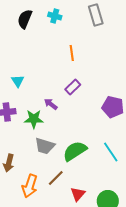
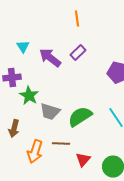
purple arrow: (51, 104) -> (50, 58), moved, size x1.6
green star: (34, 119) -> (29, 96), moved, turned 30
brown line: (56, 178) -> (61, 144), turned 48

